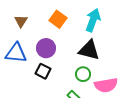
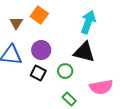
orange square: (58, 19) -> (39, 15), moved
green circle: (83, 74) -> (65, 71), moved

